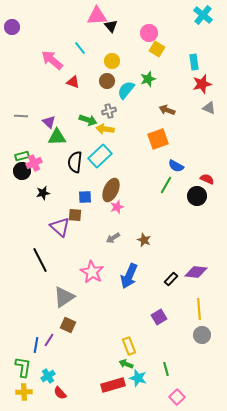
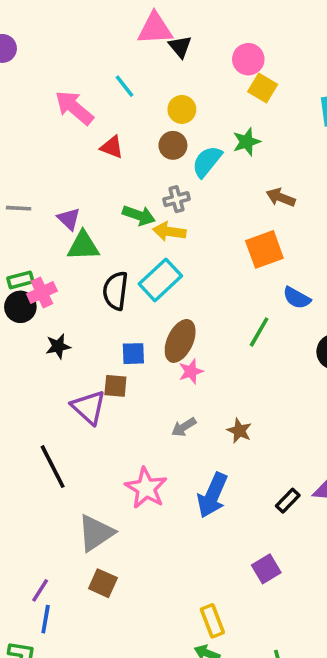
green line: (166, 185) -> (259, 332), moved
purple line: (49, 340) -> (40, 590), moved

